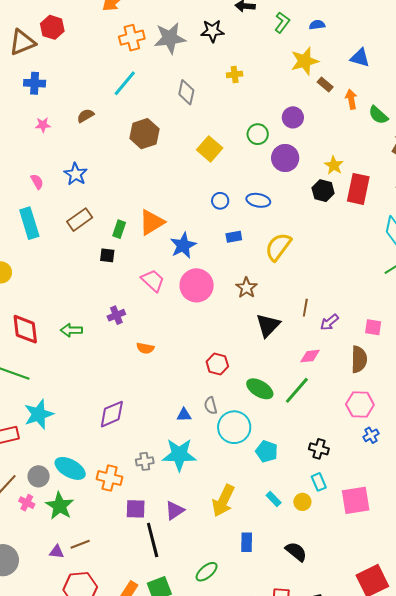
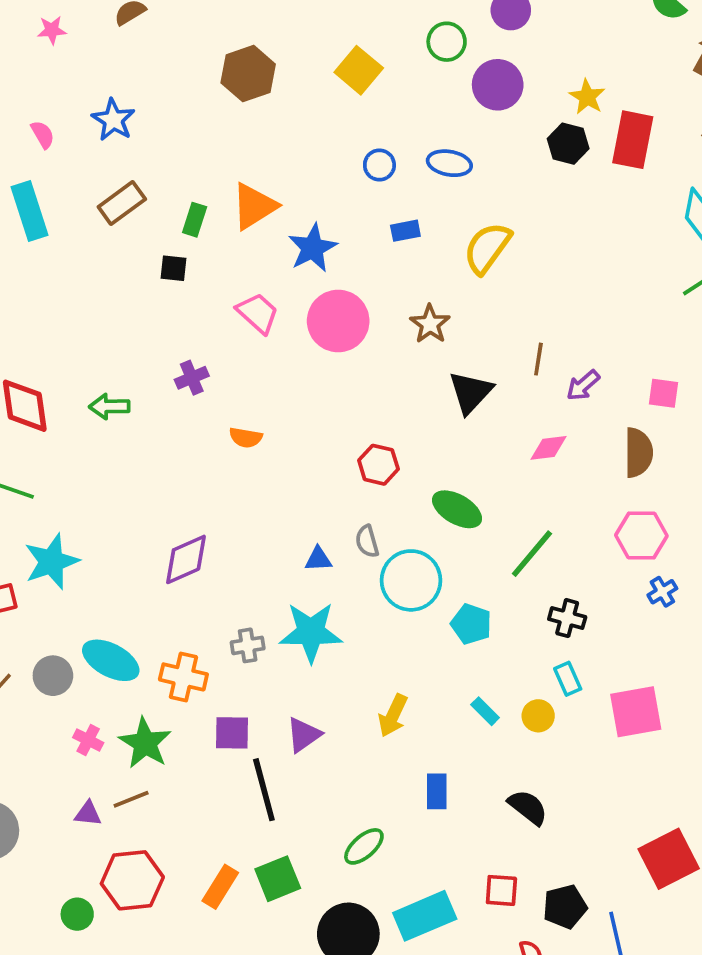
brown hexagon: (144, 134) -> (248, 74), moved
green line: (297, 390) -> (532, 554), moved
yellow arrow: (223, 501) -> (393, 716), size x0.7
pink cross: (27, 503) -> (88, 740), moved
green star: (60, 506) -> (145, 743), moved

